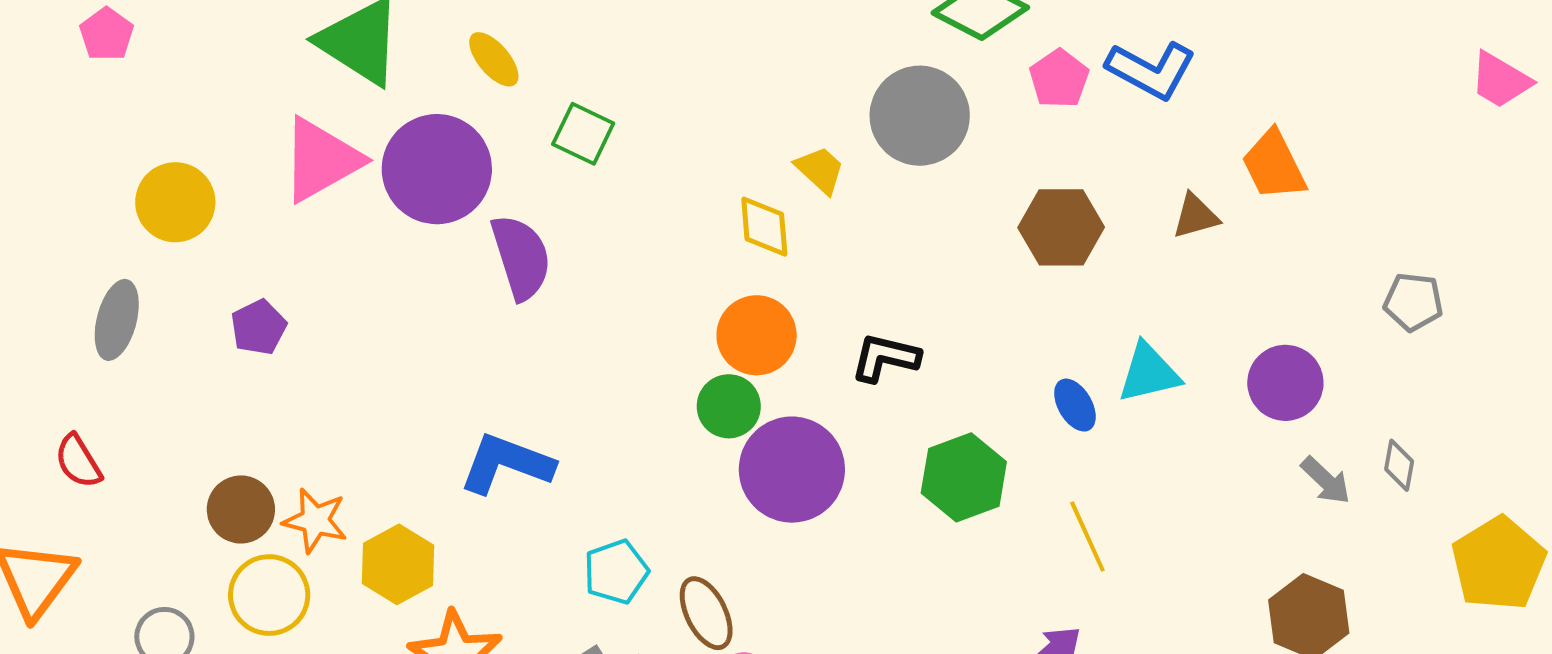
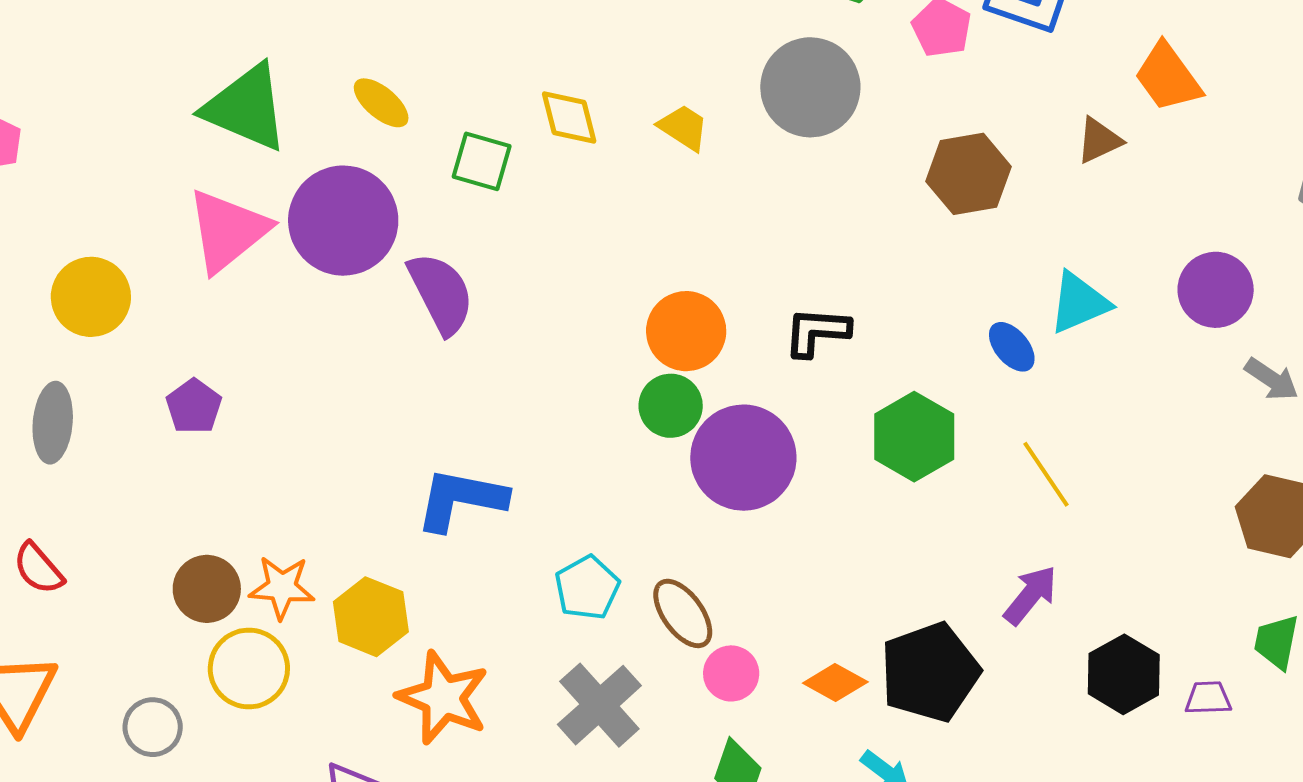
yellow trapezoid: (820, 170) -> (683, 128), moved
yellow diamond: (764, 227) -> (569, 117), moved

